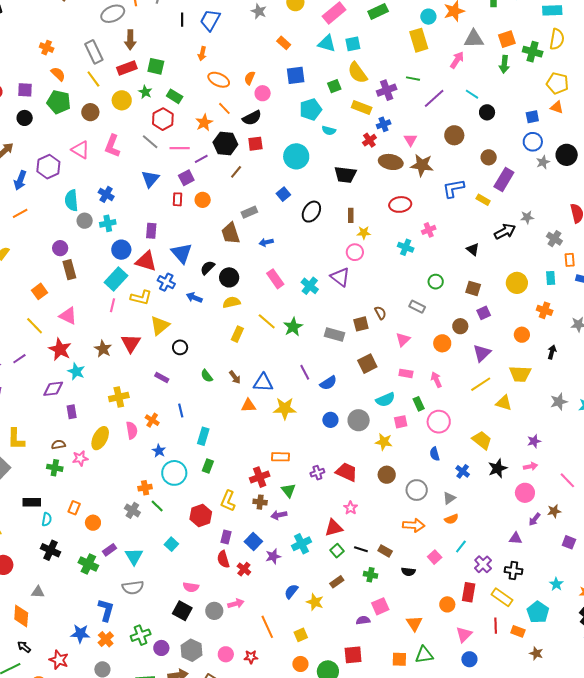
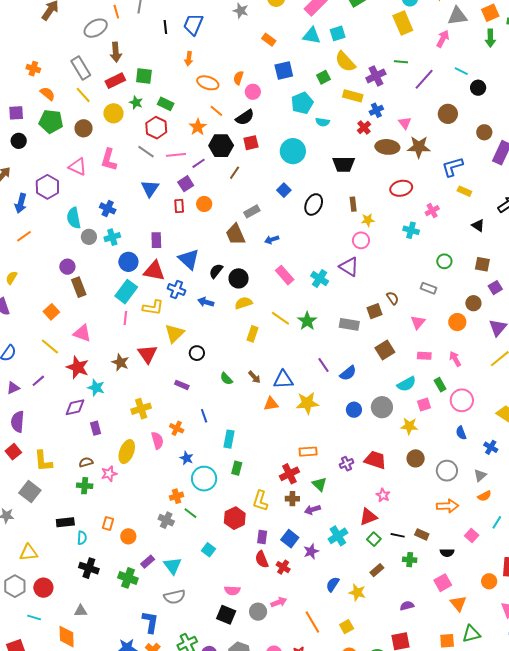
yellow rectangle: (483, 200) -> (464, 191), moved
pink square: (380, 606) -> (443, 583), moved

